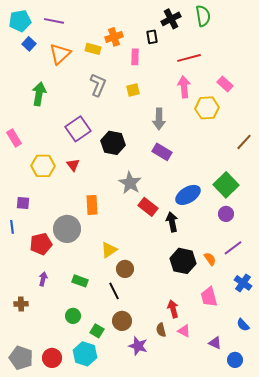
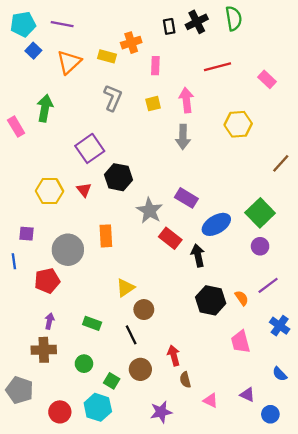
black rectangle: (152, 37) -> (169, 26), moved
pink rectangle: (225, 84) -> (267, 79), moved
pink arrow: (184, 87) -> (186, 100), moved
pink rectangle: (14, 138) -> (16, 127), moved
black hexagon: (113, 143) -> (119, 177), moved
purple rectangle: (162, 152) -> (186, 198), moved
gray circle: (67, 229) -> (68, 250), moved
brown cross: (21, 304) -> (44, 350), moved, size x1.5
red arrow: (173, 309) -> (174, 356), moved
pink triangle: (184, 331) -> (211, 400), moved
purple star: (138, 346) -> (161, 412), moved, turned -30
gray pentagon: (21, 358) -> (20, 390), moved

